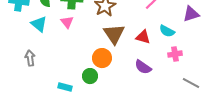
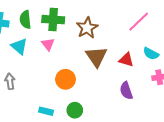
orange circle: (102, 58) -> (66, 79), moved
purple semicircle: (143, 67) -> (126, 91), turned 36
green circle: (90, 76) -> (75, 110), moved

